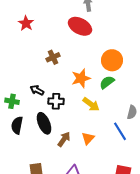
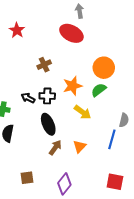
black cross: (56, 101) -> (47, 96), moved
black ellipse: (44, 123) -> (48, 124), moved
blue line: (120, 131) -> (112, 139), turned 48

